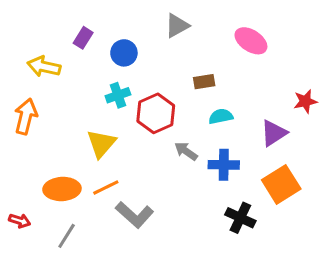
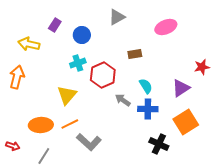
pink ellipse: (251, 41) -> (166, 27), turned -55
cyan semicircle: (221, 116) -> (146, 86), moved, turned 70

